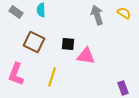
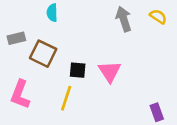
gray rectangle: (16, 12) -> (16, 38), moved, turned -48
black square: (68, 44) -> (78, 70), moved
pink triangle: (86, 56) -> (110, 71), turned 48

